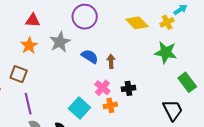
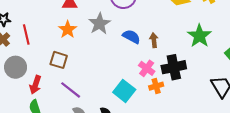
green star: (166, 52) -> (199, 36), moved, turned 30
black cross: (128, 88) -> (174, 67), size x1.6
purple line: (28, 104) -> (71, 90), turned -35

